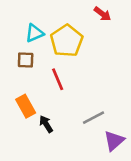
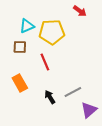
yellow pentagon: (67, 41) -> (52, 32), turned 30
black arrow: (46, 124) -> (50, 97), moved

